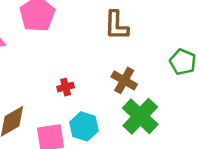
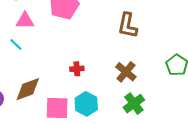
green cross: (140, 116) -> (134, 104), size x0.7

